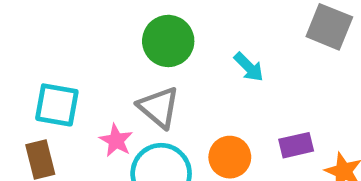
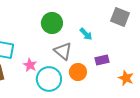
gray triangle: (159, 107) -> (63, 51), moved
purple rectangle: (296, 145) -> (102, 60), moved

